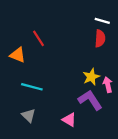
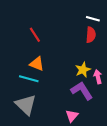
orange triangle: (18, 55) -> (37, 64), moved
gray triangle: (29, 115) -> (26, 105), size x1.6
pink triangle: (69, 120) -> (72, 116), moved, turned 40

